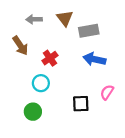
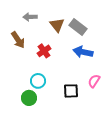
brown triangle: (65, 18) -> (57, 25), moved
gray rectangle: (89, 31) -> (78, 27), turned 48
cyan circle: (41, 83) -> (38, 81), moved

